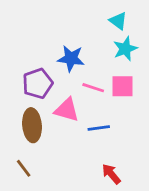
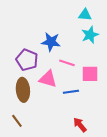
cyan triangle: (118, 21) -> (85, 15), turned -32
purple pentagon: (38, 83) -> (27, 60), turned -30
pink square: (122, 86) -> (90, 74), moved

